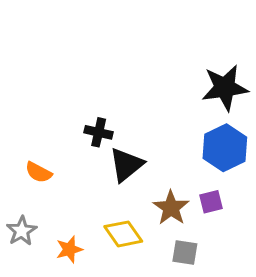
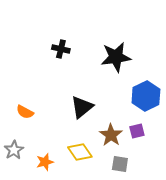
black star: (225, 88) -> (116, 57), moved
black cross: (99, 132) -> (61, 49), moved

